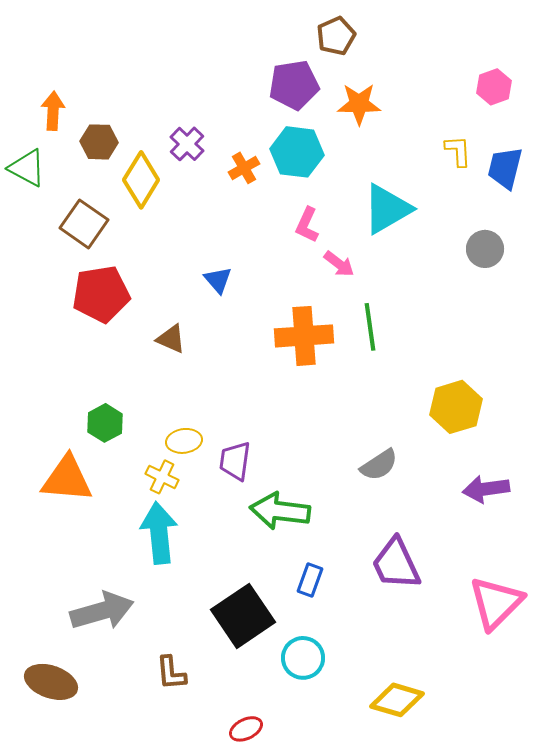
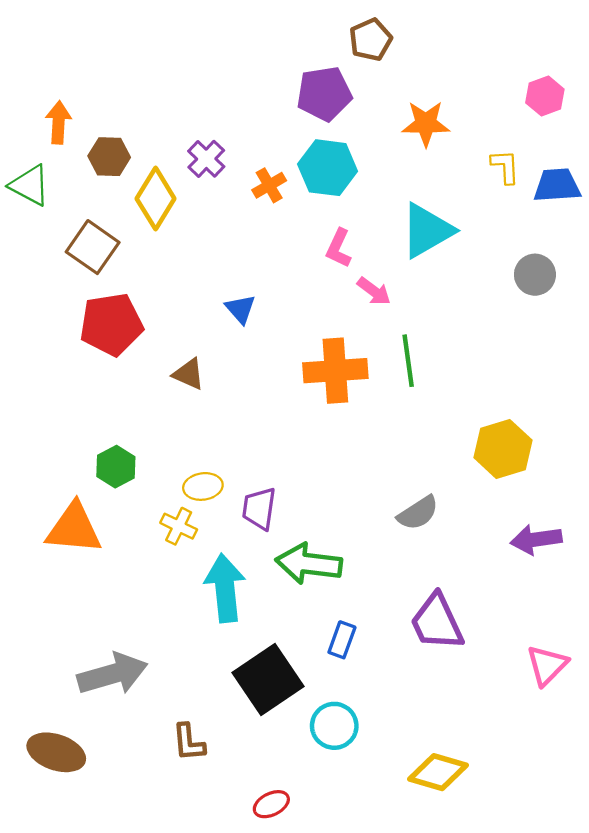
orange star: (359, 104) -> (426, 124), moved
blue trapezoid: (505, 168) -> (557, 185), turned 72
cyan arrow: (159, 533) -> (225, 588), moved
pink triangle: (496, 603) -> (547, 665), size x0.7

